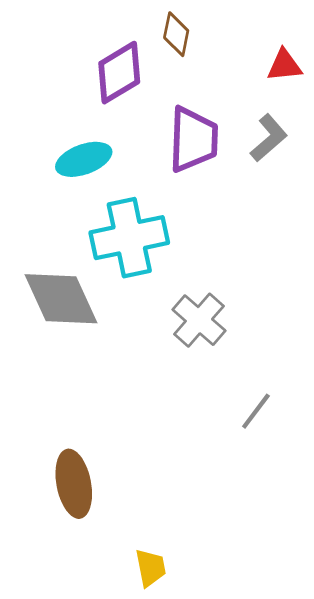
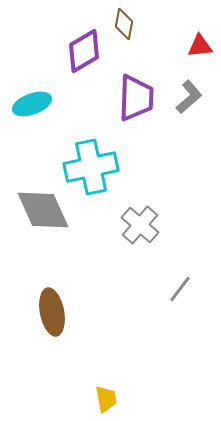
cyan ellipse: (84, 159) -> (32, 104), moved
brown ellipse: (74, 484) -> (52, 312), moved

